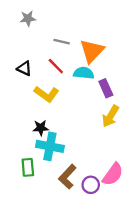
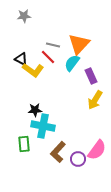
gray line: (62, 42) -> (53, 45), moved
cyan semicircle: (84, 73) -> (72, 63), turned -60
yellow L-shape: (46, 94) -> (33, 70), moved

